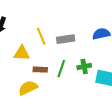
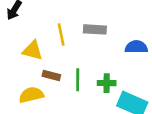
gray rectangle: (66, 39) -> (95, 29), moved
green line: (61, 69) -> (78, 80), turned -30

